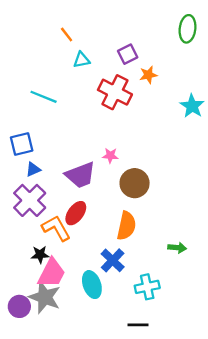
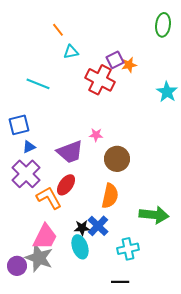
purple square: (128, 54) -> (115, 60), moved
green arrow: (177, 248) -> (154, 215), size x1.8
black star: (40, 255) -> (82, 228), moved

